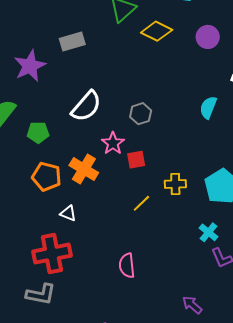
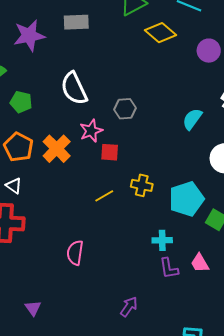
white semicircle: (86, 106) -> (74, 88), turned 100
white triangle: (68, 213) -> (14, 186), moved
cyan cross: (209, 232) -> (162, 240), turned 36
purple arrow: (192, 305) -> (129, 307), turned 70

